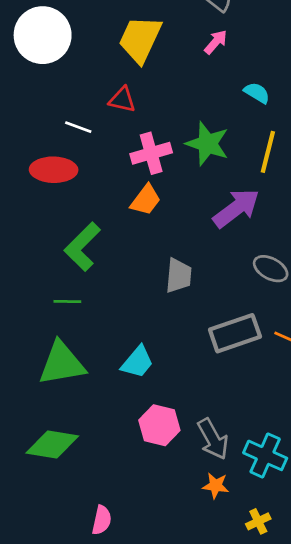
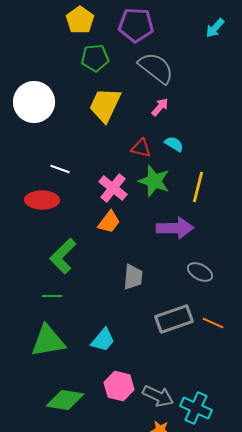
cyan semicircle: (257, 93) -> (174, 144), moved
red triangle: (122, 100) -> (141, 148), moved
pink cross: (151, 153) -> (113, 188), turned -36
purple arrow: (236, 208) -> (175, 228), turned 36
gray arrow: (213, 439) -> (158, 396), turned -36
green diamond: (52, 444) -> (65, 400), moved

